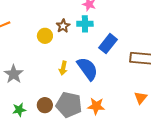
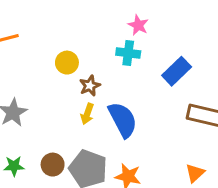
brown star: (63, 26) -> (90, 86), moved
blue rectangle: (108, 44) -> (177, 71), moved

